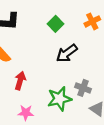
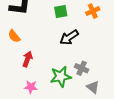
green square: (56, 24) -> (61, 12), turned 32

